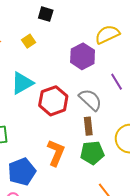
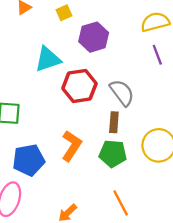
purple hexagon: (83, 56) -> (94, 37), moved
purple line: (117, 82) -> (157, 55), moved

